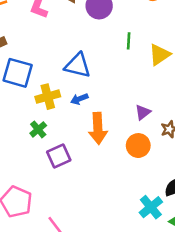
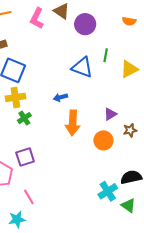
blue triangle: (78, 65) -> (82, 67), moved
yellow cross: (48, 97) -> (15, 97), moved
purple square: (59, 156) -> (25, 157), moved

